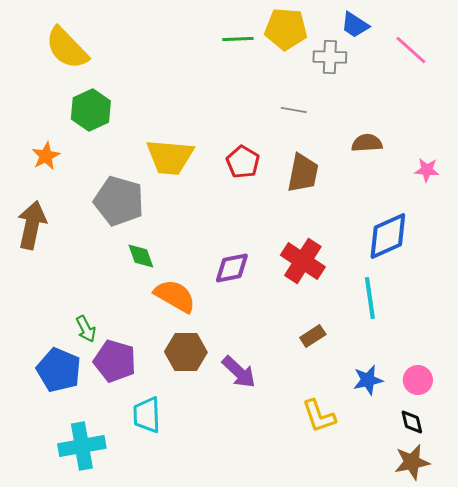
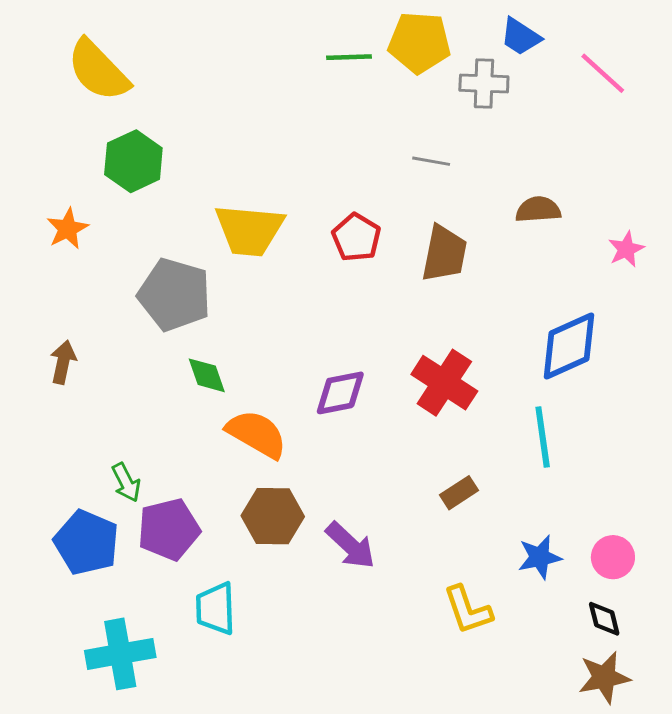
pink star: (427, 170) -> (626, 249), turned -30
brown arrow: (32, 225) -> (63, 362), moved, size x0.6
purple pentagon: (115, 361) -> (169, 529), turned -30

